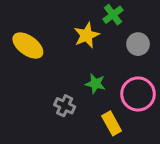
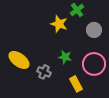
yellow star: (87, 35) -> (59, 24), turned -30
yellow ellipse: (28, 46) -> (19, 60), moved

